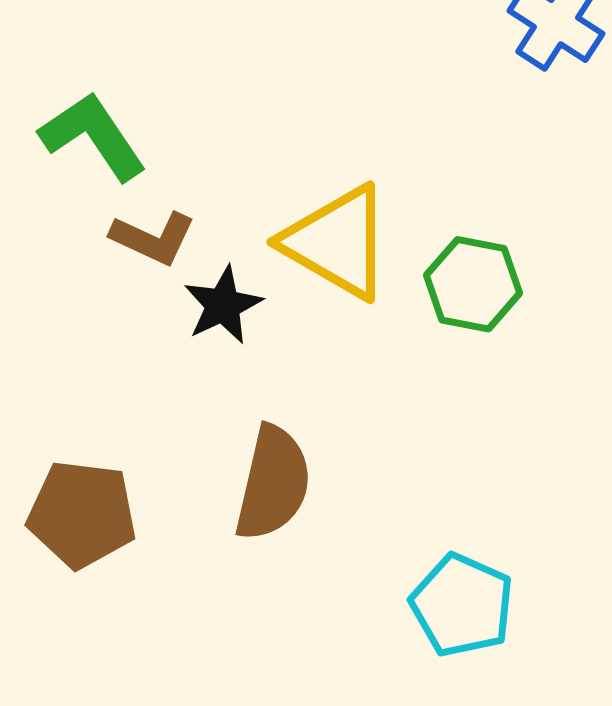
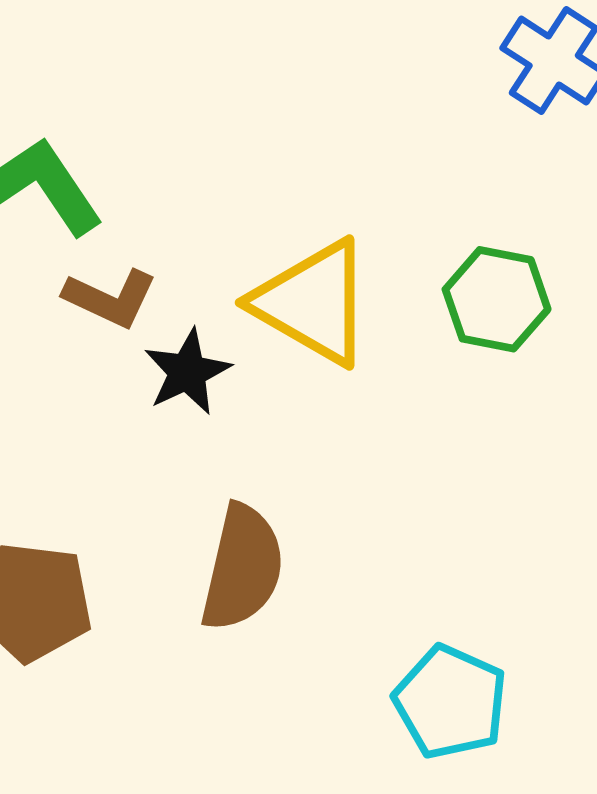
green hexagon: (473, 284) -> (497, 299), moved

